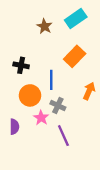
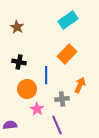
brown star: (44, 26) -> (17, 27), moved
gray cross: (58, 105) -> (62, 99), moved, turned -32
purple semicircle: (14, 127) -> (10, 125), moved, turned -96

